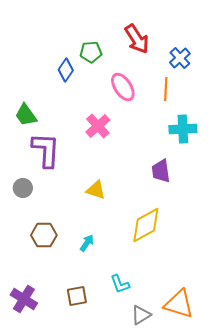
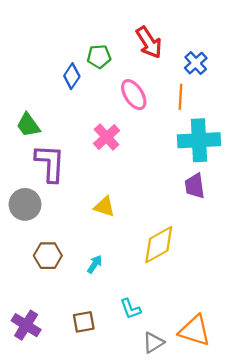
cyan cross: (183, 129) -> (199, 140), size x1.4
purple trapezoid: (161, 171) -> (195, 186), moved
gray circle: (23, 188) -> (25, 204), size x1.5

